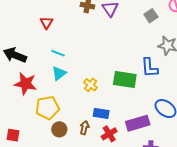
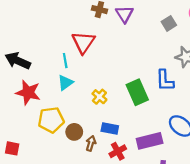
red triangle: (47, 23) -> (83, 42), moved, size x1.6
cyan line: (58, 53) -> (65, 61), turned 56
green rectangle: (125, 80) -> (137, 92), turned 55
brown circle: (59, 129) -> (74, 132), moved

